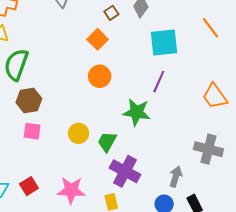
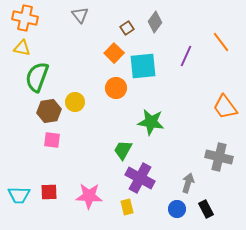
cyan square: (164, 42) -> (143, 66), moved
purple line: (159, 82) -> (186, 56), moved
yellow circle: (79, 133) -> (75, 102), moved
red square: (29, 186) -> (49, 192), turned 30

